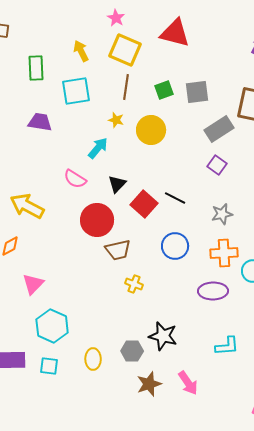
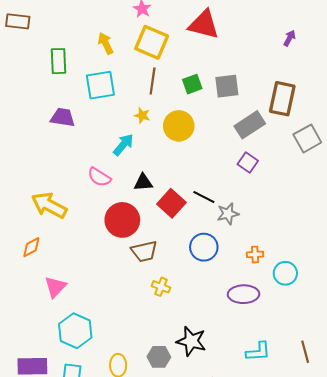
black triangle: (117, 184) -> (143, 182), turned 42
gray star: (222, 214) -> (228, 214), moved
orange cross: (224, 253) -> (255, 254), size x0.6

